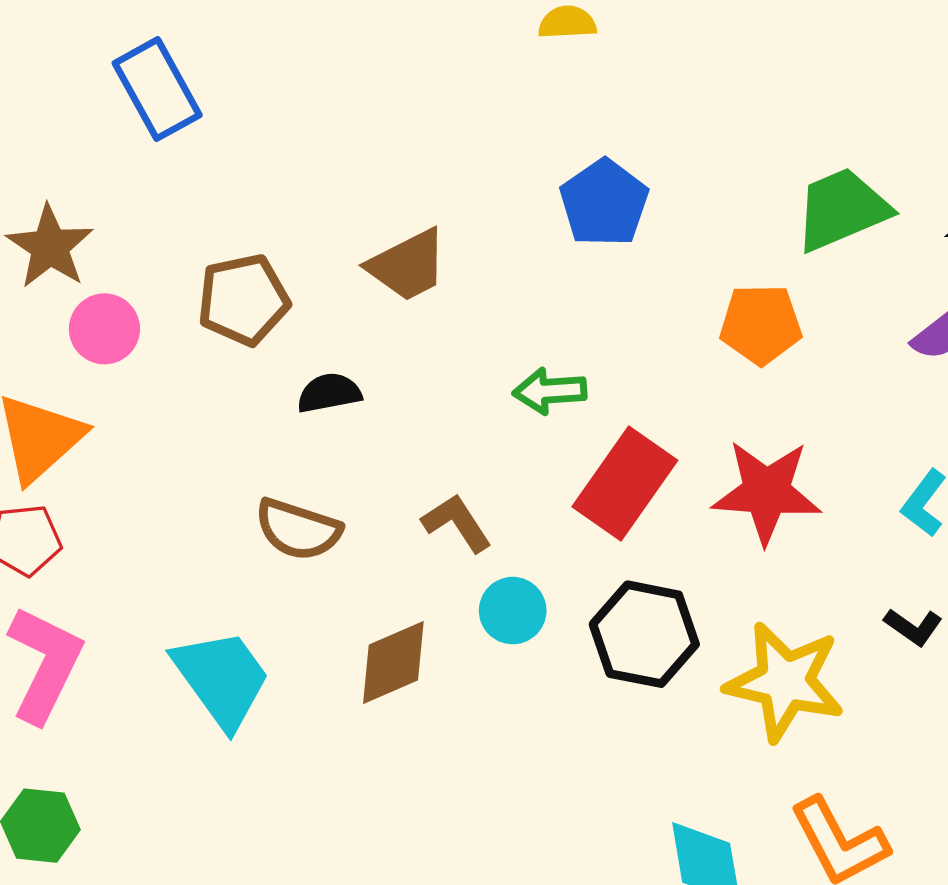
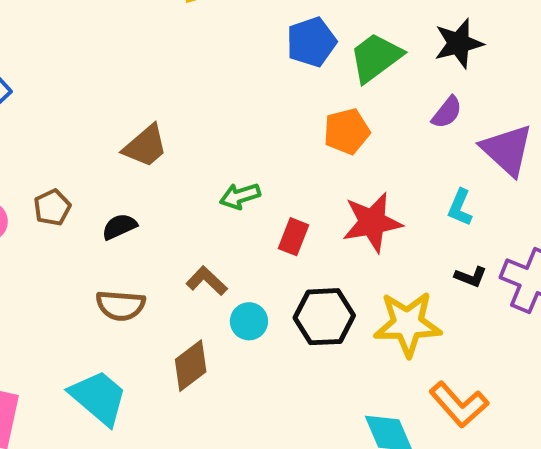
blue pentagon: (604, 203) -> (311, 42), moved, turned 30
brown pentagon: (243, 300) -> (52, 207), moved, size x0.7
red rectangle: (625, 484) -> (293, 237), size x0.6

